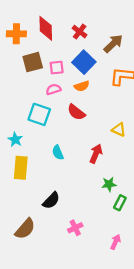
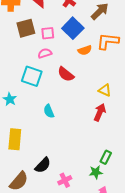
orange semicircle: (82, 86) -> (85, 50), moved
red arrow: (96, 154) -> (100, 112), moved
yellow rectangle: (21, 168) -> (15, 139), moved
green star: (109, 184) -> (96, 172), moved
black semicircle: (51, 201) -> (43, 165), moved

